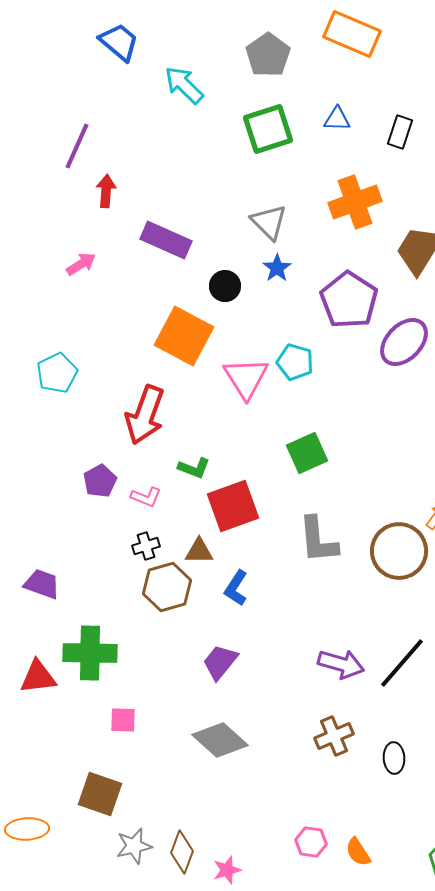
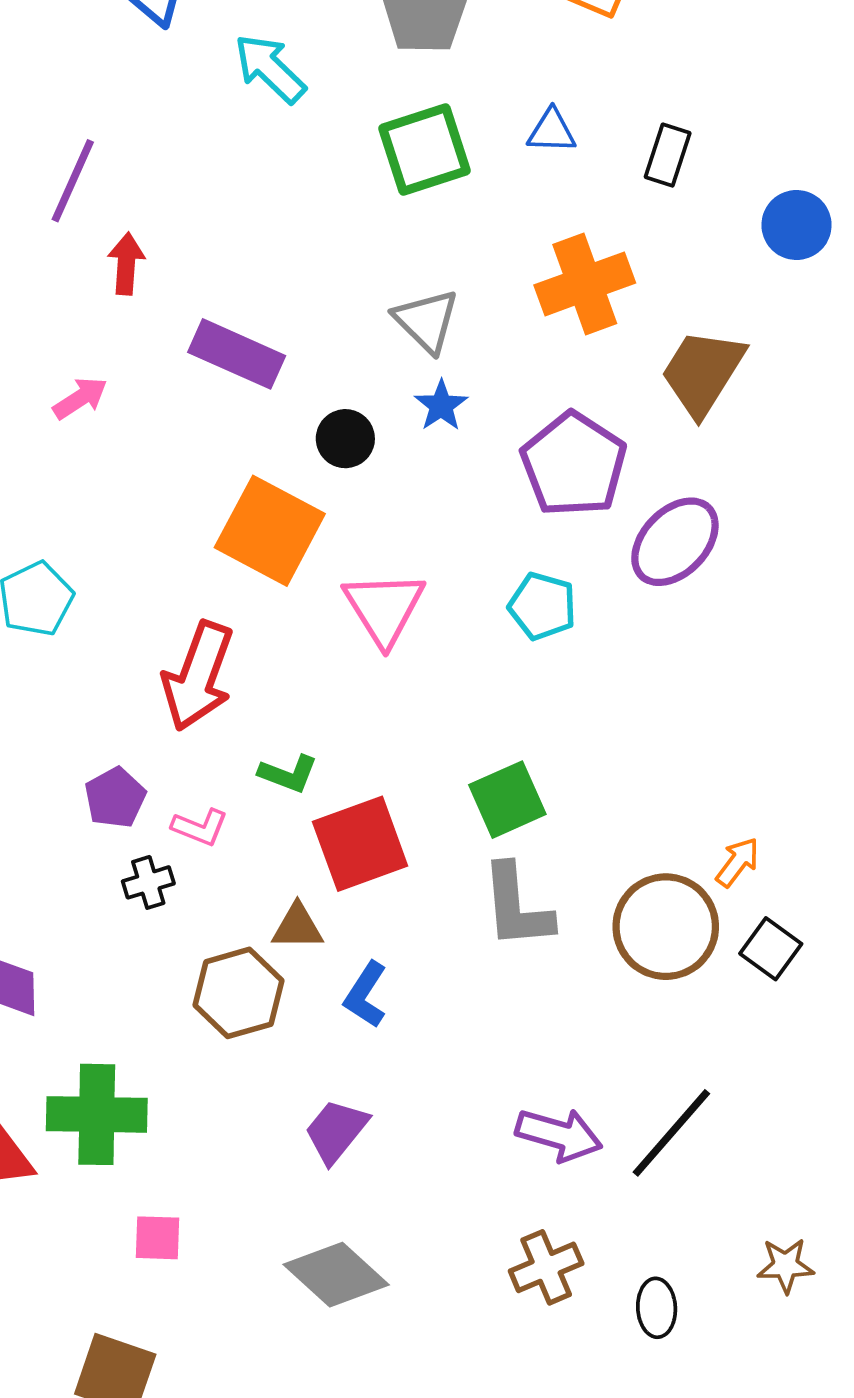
cyan pentagon: (295, 362) -> (542, 606), moved
green square: (307, 453) -> (507, 800), moved
black cross: (146, 546) -> (148, 882), moved

